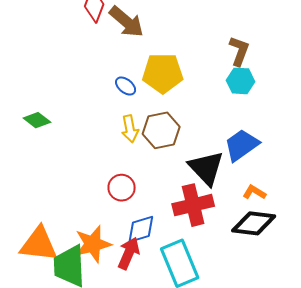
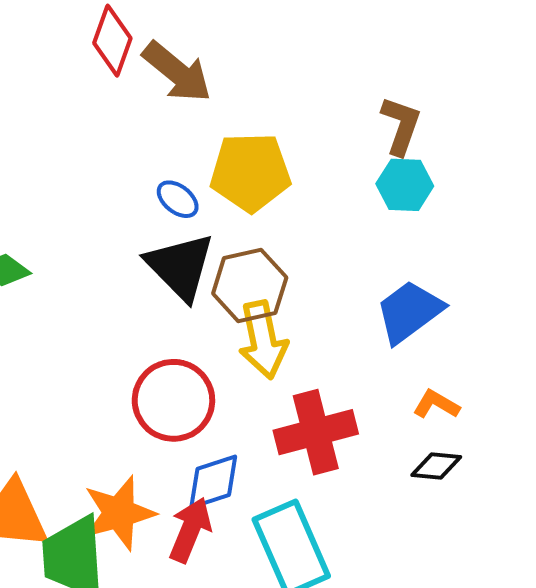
yellow arrow: (130, 129) -> (263, 340), moved, size x1.4
black triangle: (206, 168) -> (180, 267), moved
red circle: (122, 188) -> (173, 400), size x1.5
black diamond: (254, 223) -> (436, 466), size x0.6

